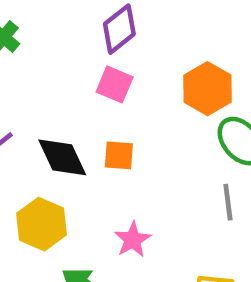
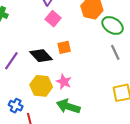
pink square: (115, 84) -> (53, 19), turned 35
pink star: (133, 240) -> (64, 82), moved

